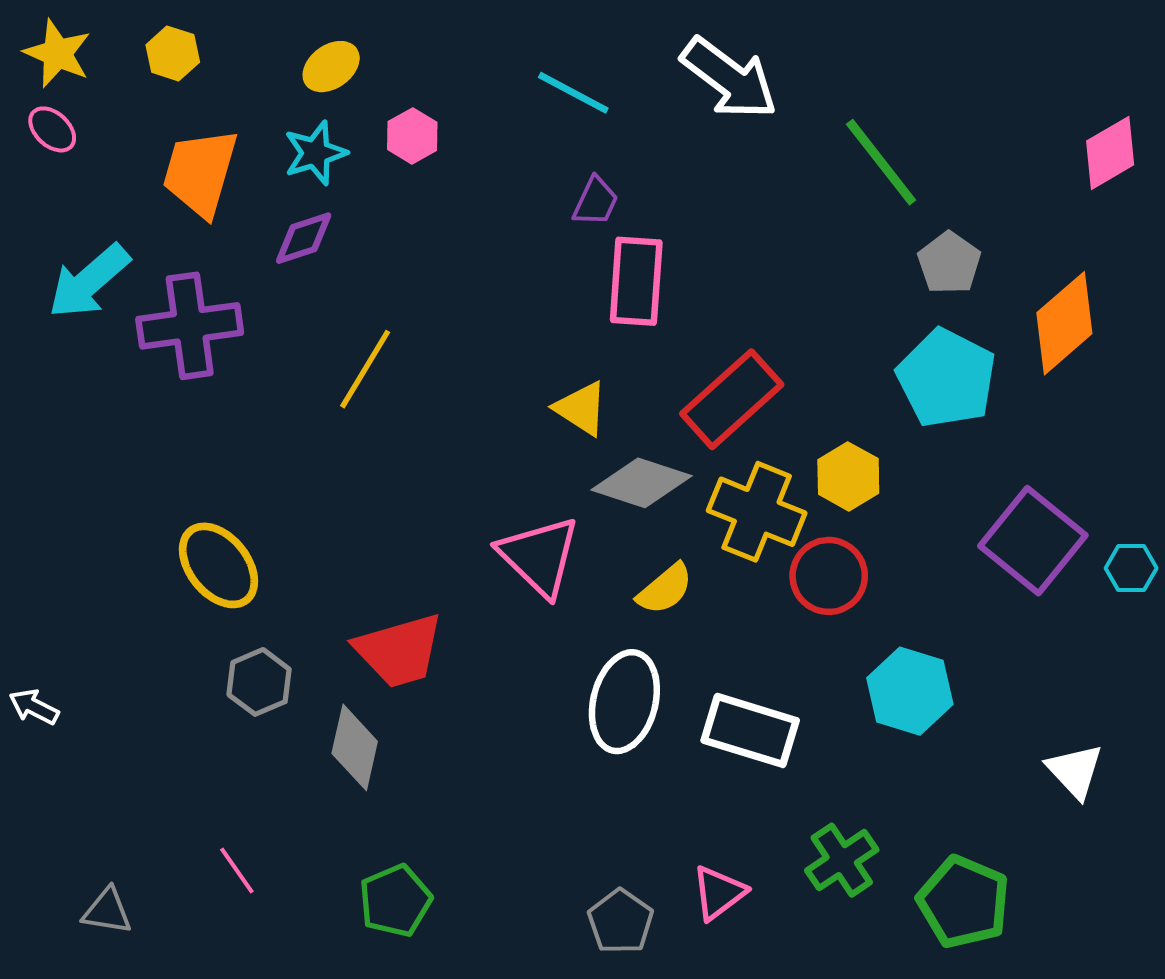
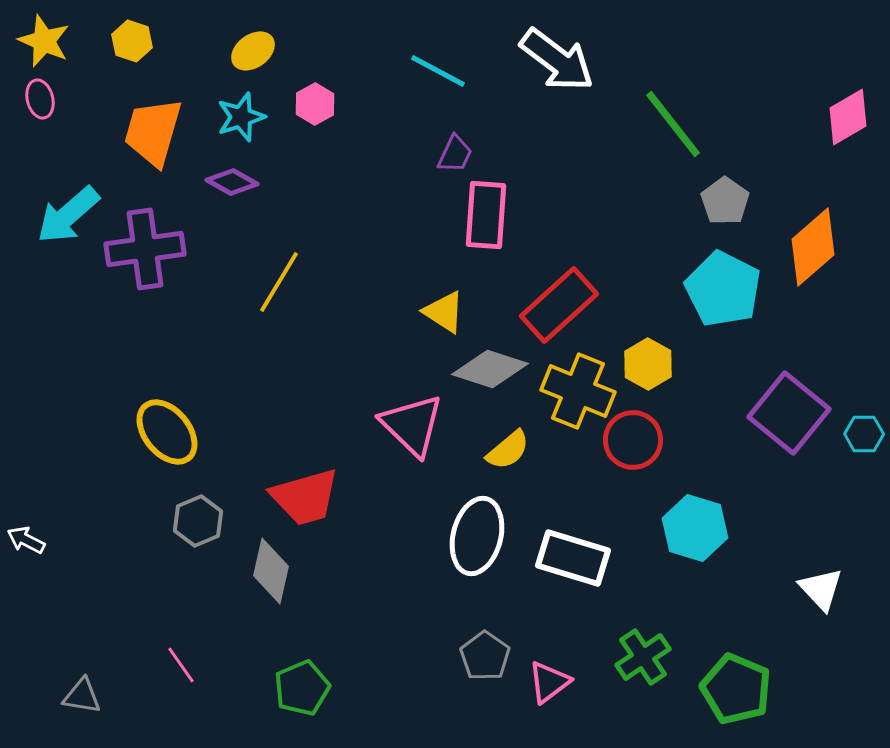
pink ellipse: (52, 129) -> (40, 99), turned 33
purple diamond: (304, 238) -> (232, 182), turned 48
gray pentagon: (620, 922) -> (485, 656), moved

